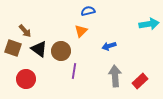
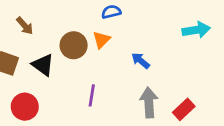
brown arrow: (25, 31) -> (25, 26), moved
blue arrow: (109, 46) -> (141, 61), turned 56
brown circle: (61, 51) -> (74, 45), moved

